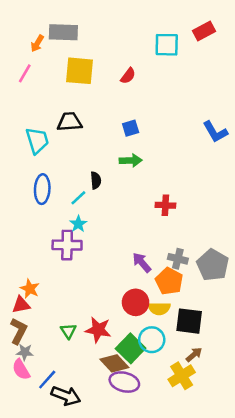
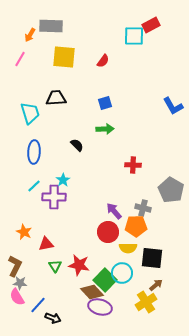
red rectangle: (204, 31) -> (151, 25), moved
black semicircle: (96, 180) -> (77, 145), turned -40
cyan line: (78, 198) -> (34, 186), moved
gray pentagon: (213, 265) -> (171, 190), moved
orange pentagon: (169, 281) -> (136, 226), turned -30
red circle: (136, 302) -> (108, 232), moved
red triangle: (21, 305) -> (46, 244), moved
black arrow: (66, 396) -> (53, 318), size x0.7

